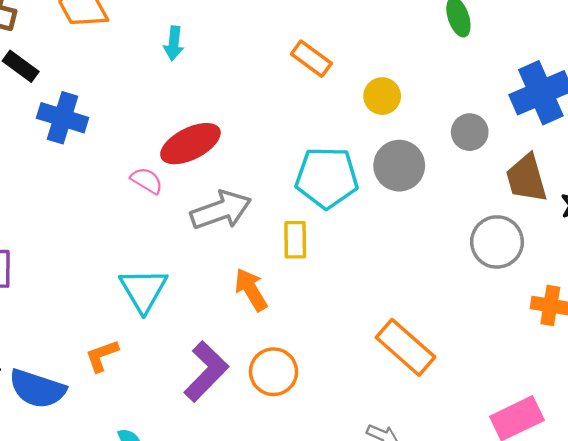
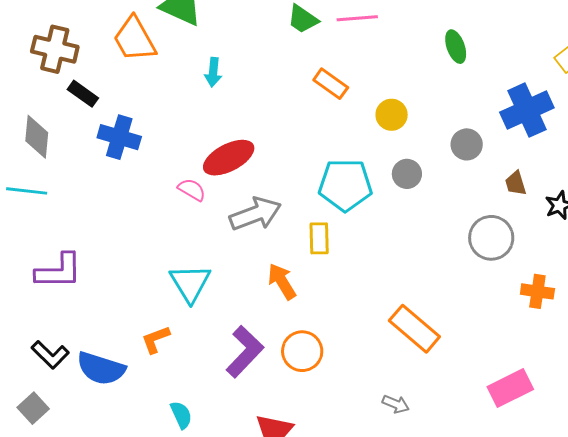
gray circle: (399, 166) -> (407, 174), size x0.7
brown trapezoid: (526, 178) -> (516, 183), size x0.6

